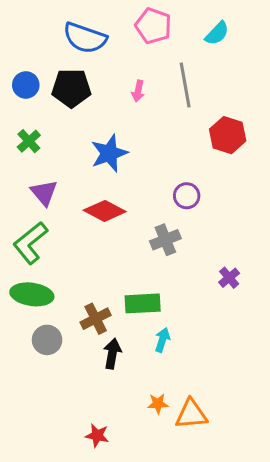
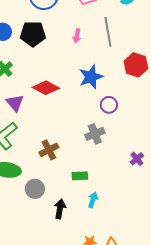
blue star: (109, 153) -> (91, 77), moved
red diamond: (105, 211) -> (46, 88), moved
green rectangle: (143, 303) -> (80, 176), size x0.7
brown cross: (96, 319) -> (49, 150), moved
gray circle: (47, 340) -> (35, 189), moved

